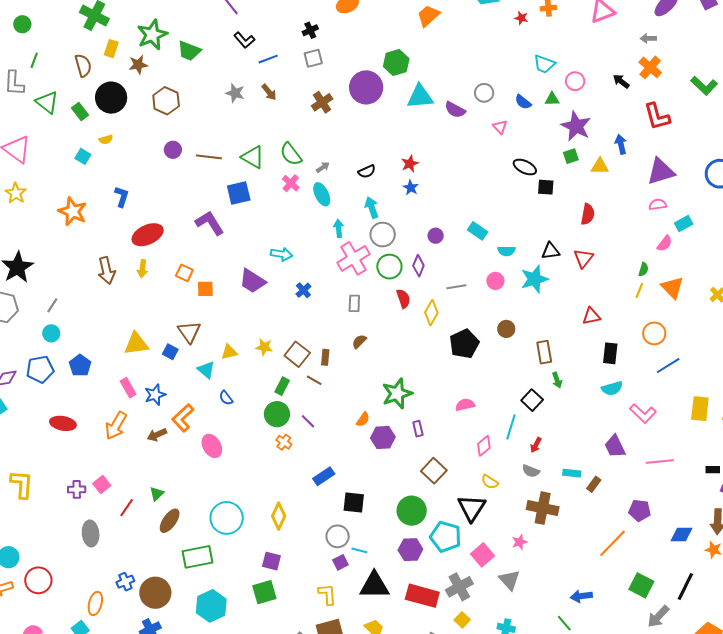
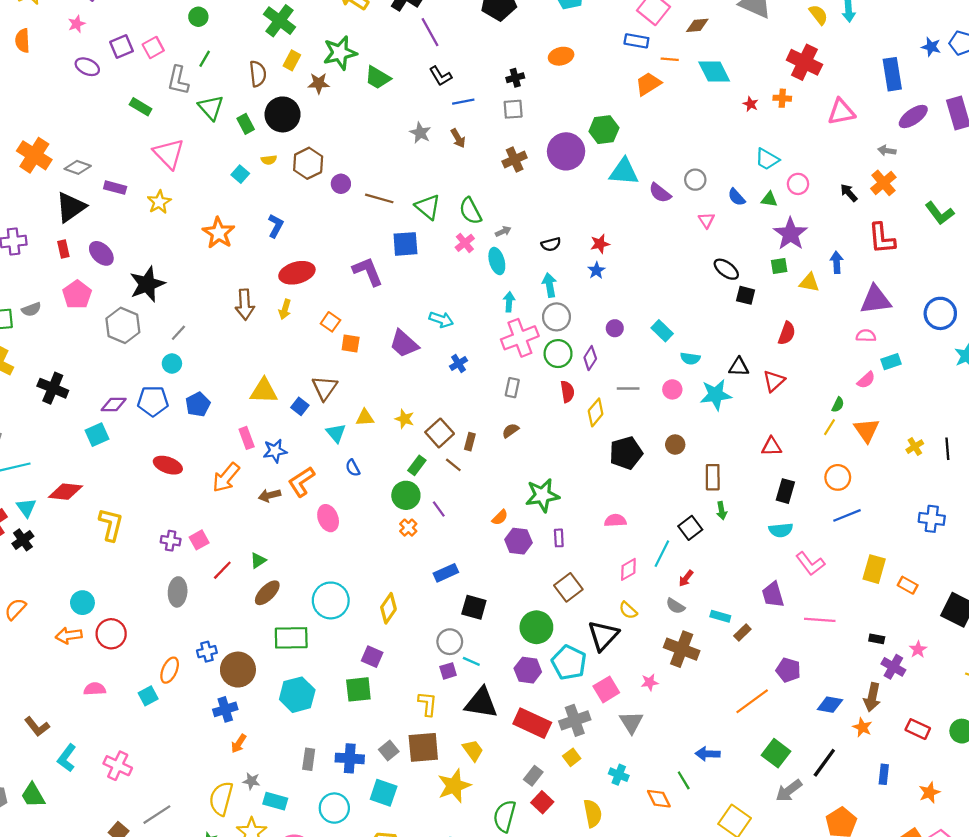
brown hexagon: (166, 101) -> (308, 163), moved

